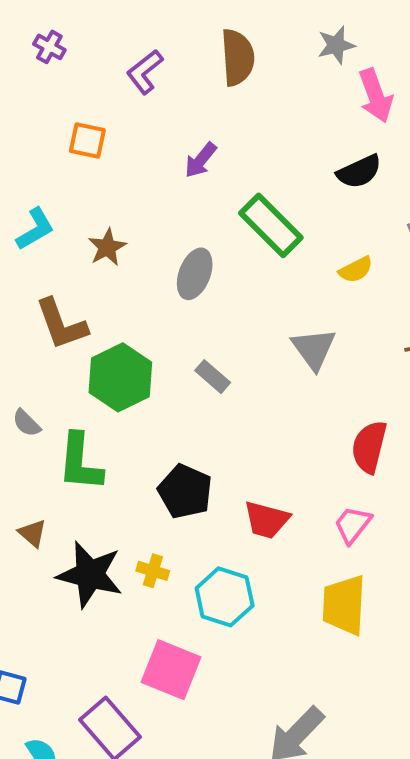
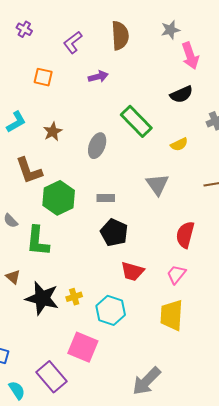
purple arrow: (201, 160) -> (98, 77), moved, turned -144
gray rectangle: (213, 377) -> (106, 198), turned -42
black pentagon: (185, 491) -> (114, 232), moved
yellow cross: (153, 571) -> (74, 297), turned -35

